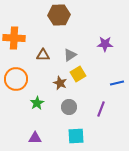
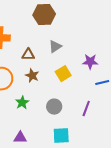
purple star: (105, 44) -> (90, 62), moved
gray triangle: (70, 55) -> (55, 47), moved
brown star: (60, 83) -> (32, 76), moved

